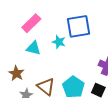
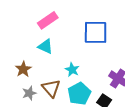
cyan star: (59, 42) -> (72, 70), moved

